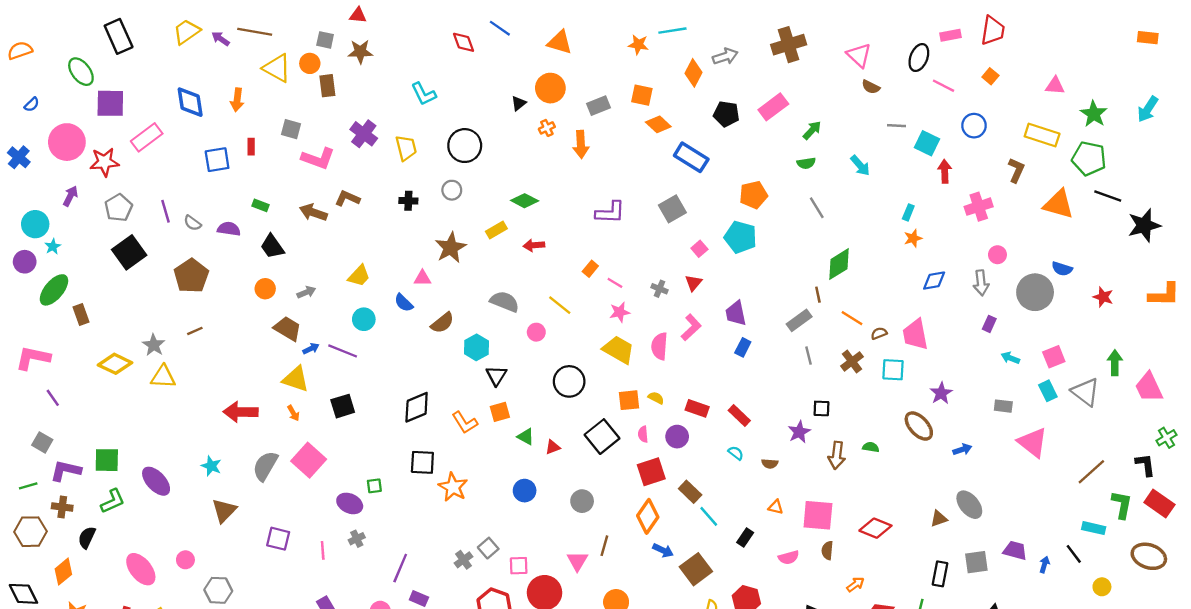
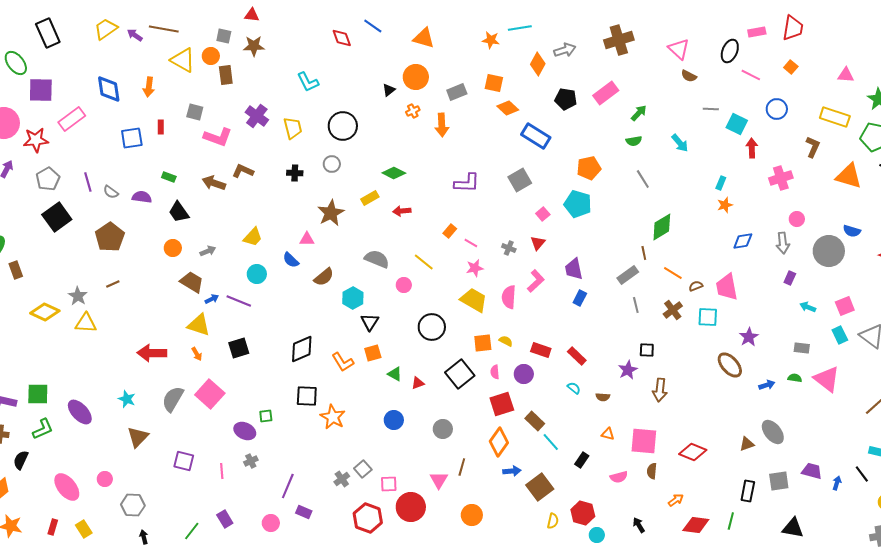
green semicircle: (871, 447) -> (795, 378), moved
blue arrow: (663, 550) -> (512, 471), turned -30

